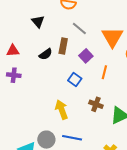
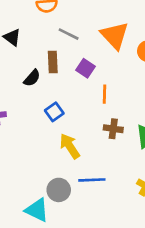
orange line: (104, 72) -> (104, 94), moved
blue square: (75, 79) -> (54, 112), moved, turned 32

